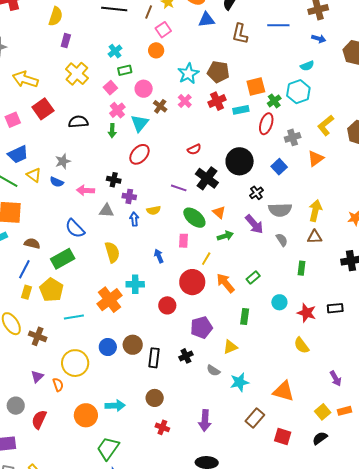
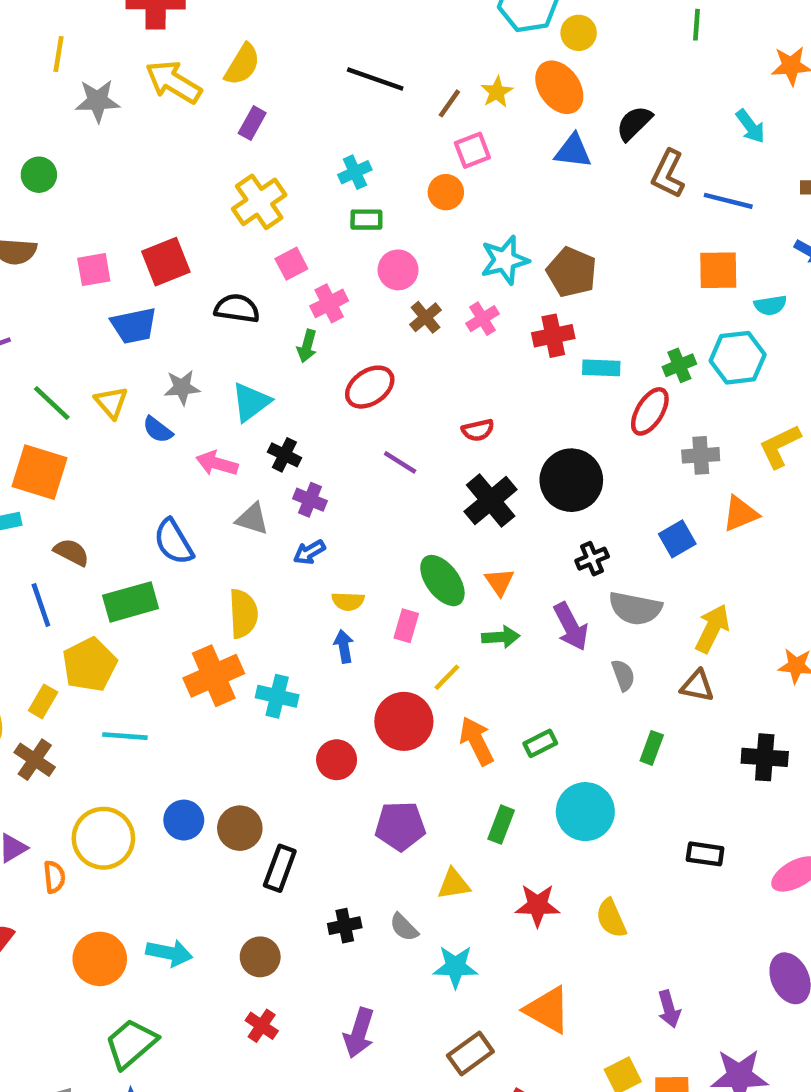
brown L-shape: (240, 34) -> (668, 174), moved
yellow arrow: (25, 79) -> (173, 82), moved
orange square: (256, 87) -> (718, 270), moved
pink square: (110, 88) -> (291, 264), moved
cyan triangle: (140, 123) -> (251, 402), moved
blue trapezoid: (18, 154) -> (134, 326), moved
red ellipse: (139, 154) -> (370, 387), moved
blue square: (279, 167) -> (677, 539), moved
purple line: (179, 188) -> (400, 462), moved
yellow semicircle: (154, 210) -> (348, 601), moved
blue arrow: (134, 219) -> (309, 552), turned -128
blue line: (24, 269) -> (41, 605), turned -60
yellow rectangle: (26, 292) -> (43, 701), moved
orange cross: (110, 300) -> (214, 676), moved
cyan circle: (279, 302) -> (585, 812), size x1.6
red star: (307, 313) -> (537, 905), moved, turned -30
black cross: (186, 356) -> (345, 926), moved

